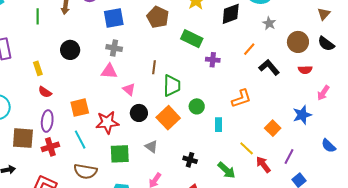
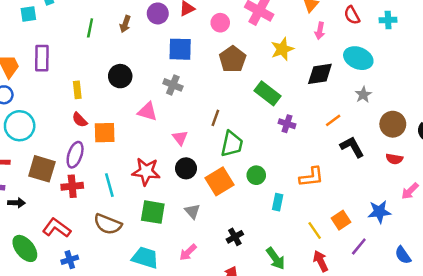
pink triangle: (109, 71) -> (148, 111), moved
orange square: (80, 108) -> (105, 133), moved
yellow line: (247, 148) -> (315, 231), moved
purple line: (289, 156) -> (359, 247), moved
black cross: (190, 160) -> (235, 237), turned 32

